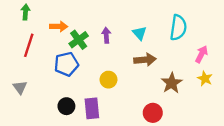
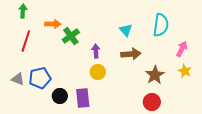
purple arrow: (106, 35) -> (96, 51), moved
blue pentagon: (66, 64) -> (40, 78), moved
gray triangle: (20, 87) -> (18, 79), turned -32
red circle: (153, 113) -> (152, 102), moved

